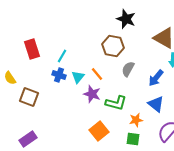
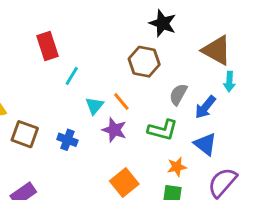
red rectangle: (32, 49) -> (47, 46), moved
gray semicircle: (128, 69) -> (178, 94), moved
blue cross: (59, 75) -> (67, 140), moved
green L-shape: (116, 103) -> (163, 130), moved

